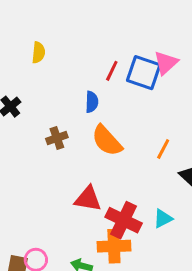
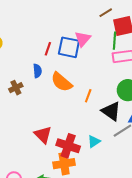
brown cross: (57, 138) -> (16, 88), moved
orange semicircle: (107, 141) -> (62, 82), moved
red triangle: (88, 199) -> (43, 135), turned 42

